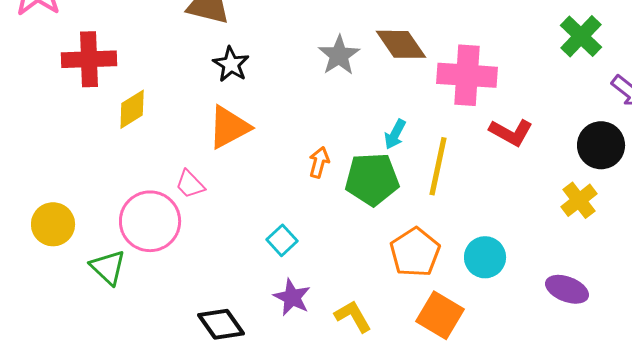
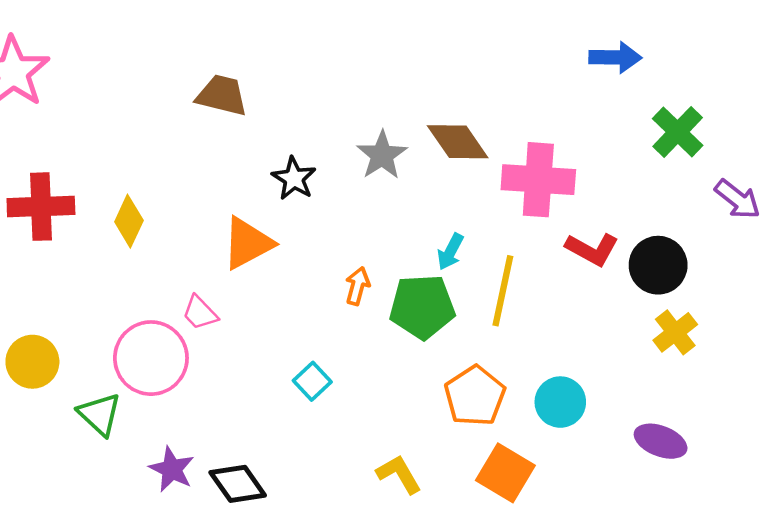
red cross: (89, 59) -> (41, 207), moved
black star: (231, 64) -> (294, 178), moved
yellow diamond: (132, 109) -> (129, 221), turned -33
black circle: (601, 145) -> (658, 265), moved
purple star: (292, 297) -> (172, 469), moved

